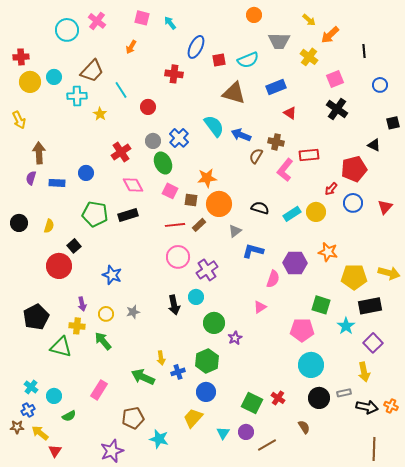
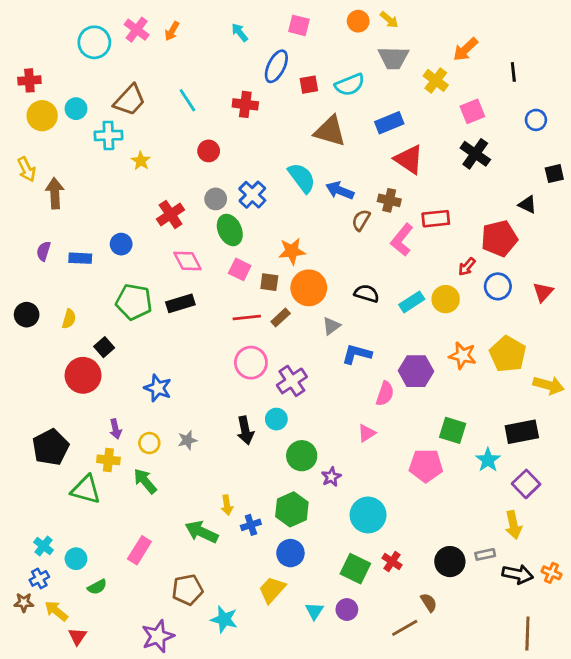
pink square: (142, 18) -> (299, 25), moved
yellow arrow: (309, 20) -> (389, 20), moved
orange arrow: (131, 47) -> (172, 31), moved
cyan line: (121, 90) -> (187, 100), moved
red triangle: (290, 113) -> (409, 159), size x1.6
brown arrow: (39, 153) -> (55, 193), moved
yellow pentagon: (354, 277) -> (508, 354), moved, turned 30
cyan circle: (311, 365) -> (368, 515), moved
brown line: (267, 445) -> (405, 628), moved

